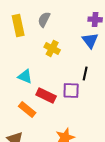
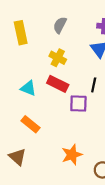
gray semicircle: (44, 19) -> (60, 25), moved
red rectangle: (46, 95) -> (58, 84), moved

